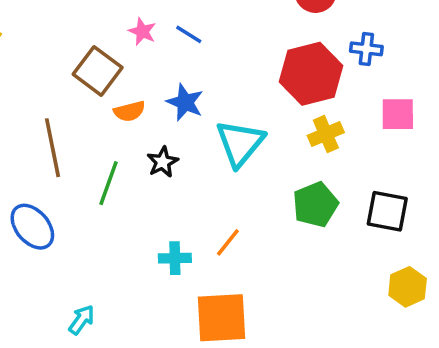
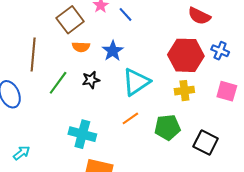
orange line: (228, 242) -> (130, 118), moved
cyan cross: (175, 258) -> (82, 134), size x1.5

